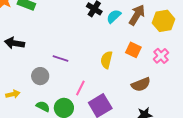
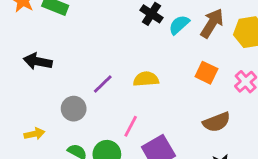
purple line: (61, 59) -> (103, 84), turned -63
yellow semicircle: (107, 60) -> (146, 79), moved, turned 72

